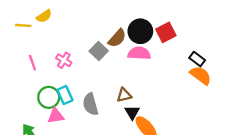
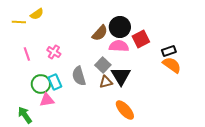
red square: (166, 32) -> (141, 39), moved
gray square: (99, 51) -> (103, 65), moved
black rectangle: (197, 59) -> (169, 51), turned -56
gray semicircle: (90, 104) -> (79, 76), moved
black triangle: (132, 112) -> (121, 76), moved, size x1.5

